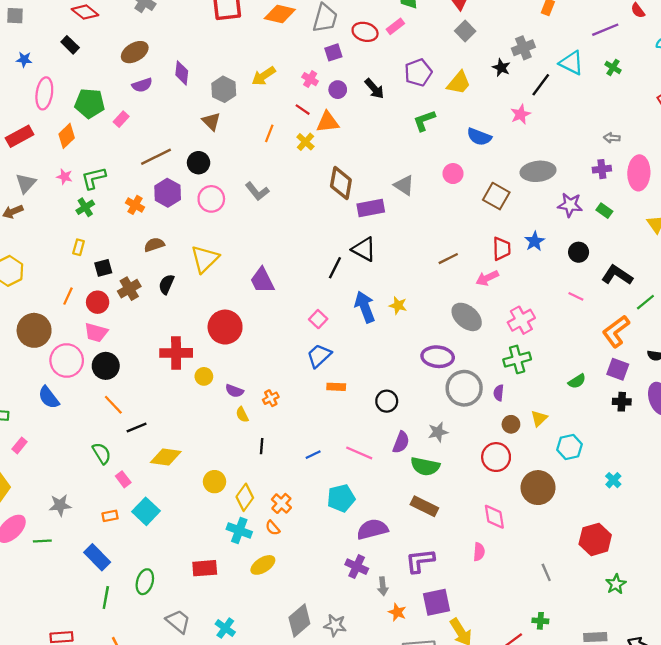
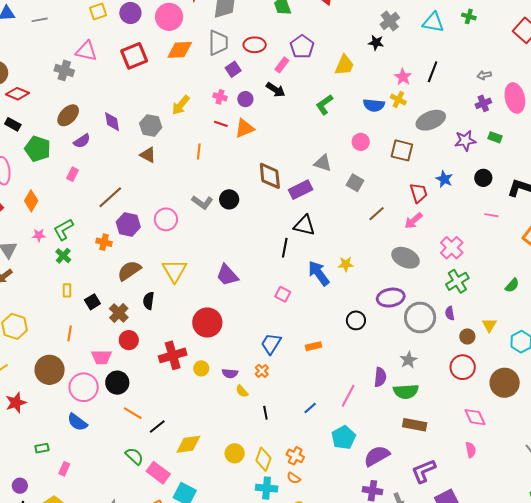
pink rectangle: (395, 26) -> (282, 65), moved
gray square: (465, 31) -> (355, 183), moved
purple pentagon: (418, 72) -> (302, 47), moved
black line: (541, 85) -> (433, 72), moved
green pentagon: (90, 103) -> (38, 149), moved, turned 30
yellow cross: (305, 142) -> (398, 100), moved
black circle: (199, 163) -> (229, 199), moved
brown semicircle: (154, 245) -> (129, 271), size x1.4
red circle: (98, 302) -> (129, 340), moved
blue trapezoid: (319, 356) -> (271, 344), moved
black circle: (387, 401) -> (356, 320), moved
pink line: (359, 453) -> (348, 396), turned -70
pink rectangle: (123, 479) -> (158, 473), size x1.6

